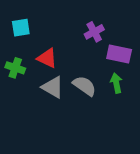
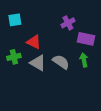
green cross: (15, 68) -> (14, 57), moved, turned -32

